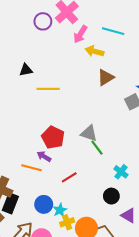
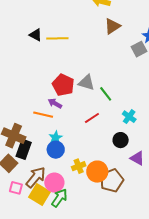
black triangle: (26, 70) -> (36, 35), moved, turned 40
gray triangle: (89, 133) -> (86, 83), moved
red line: (69, 177) -> (92, 118), moved
cyan star: (60, 210) -> (56, 138), moved

